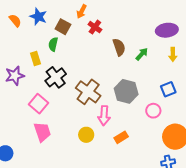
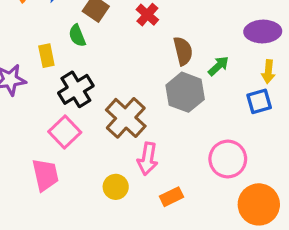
green semicircle: (53, 44) -> (77, 36), turned -40
blue square: (168, 89) -> (259, 101), moved
gray hexagon: (126, 91) -> (185, 92), moved
pink square: (39, 104) -> (65, 132), moved
pink circle: (153, 111) -> (228, 159), size x1.5

